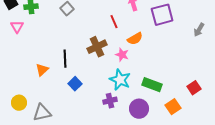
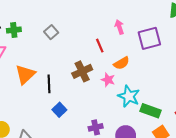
orange triangle: (42, 70) -> (25, 75), moved, size x1.5
cyan star: (120, 80) -> (129, 96), moved
green rectangle: (152, 85) -> (150, 111), moved

